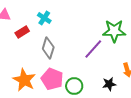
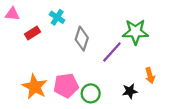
gray diamond: (48, 48) -> (82, 39), moved
pink pentagon: (52, 79) -> (66, 86), turned -30

